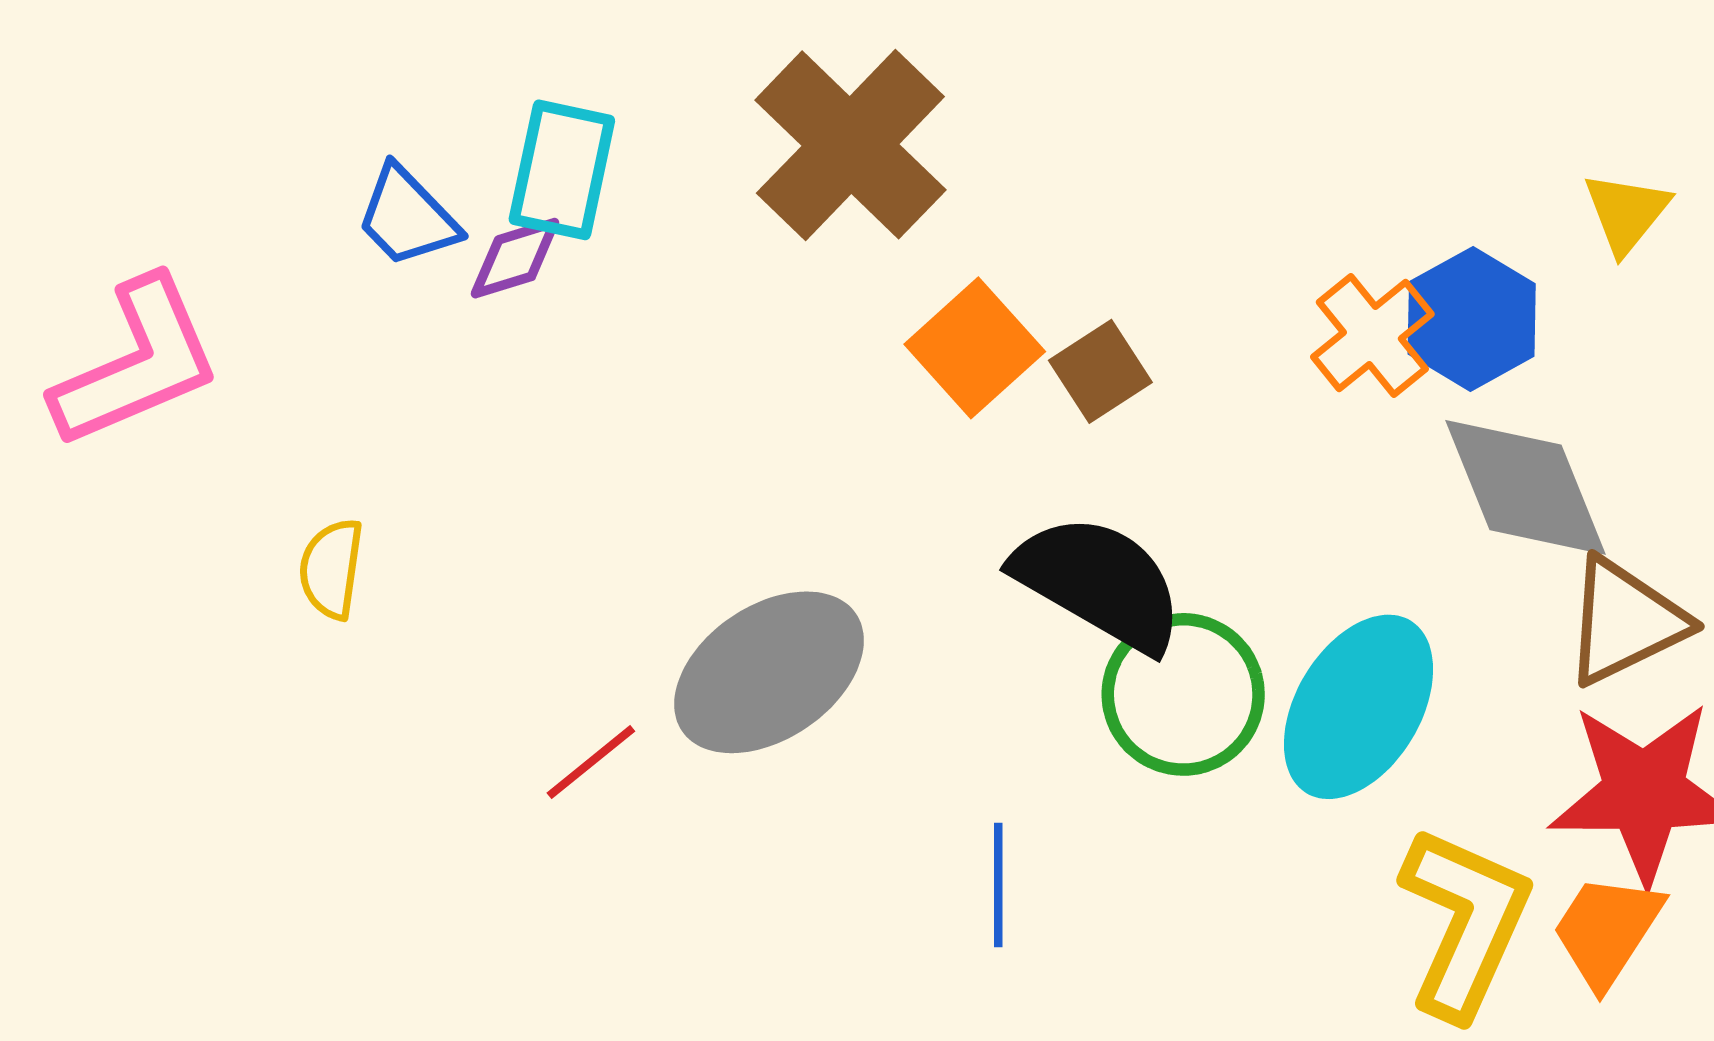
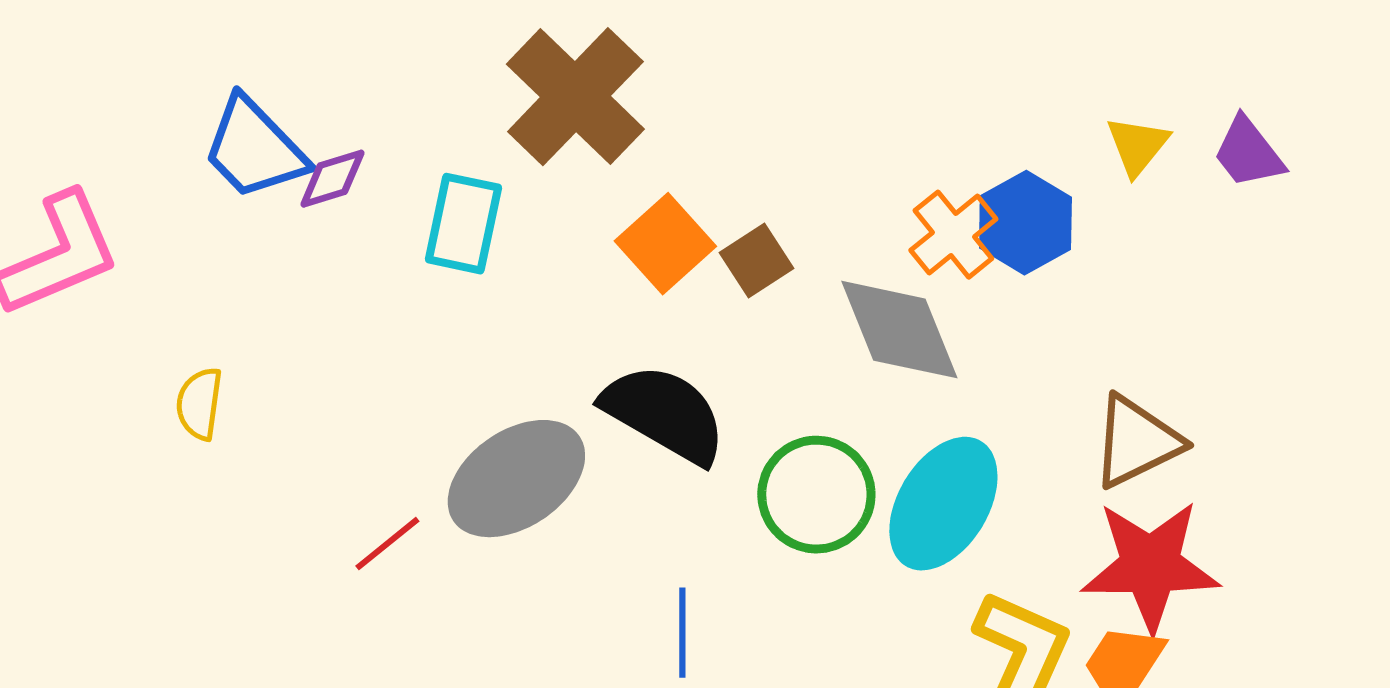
cyan rectangle: (562, 170) -> (463, 224), moved
blue trapezoid: (407, 217) -> (254, 149), size x1.4
gray diamond: (1526, 487) -> (899, 330), moved
black semicircle: (1099, 583) -> (664, 414), moved

